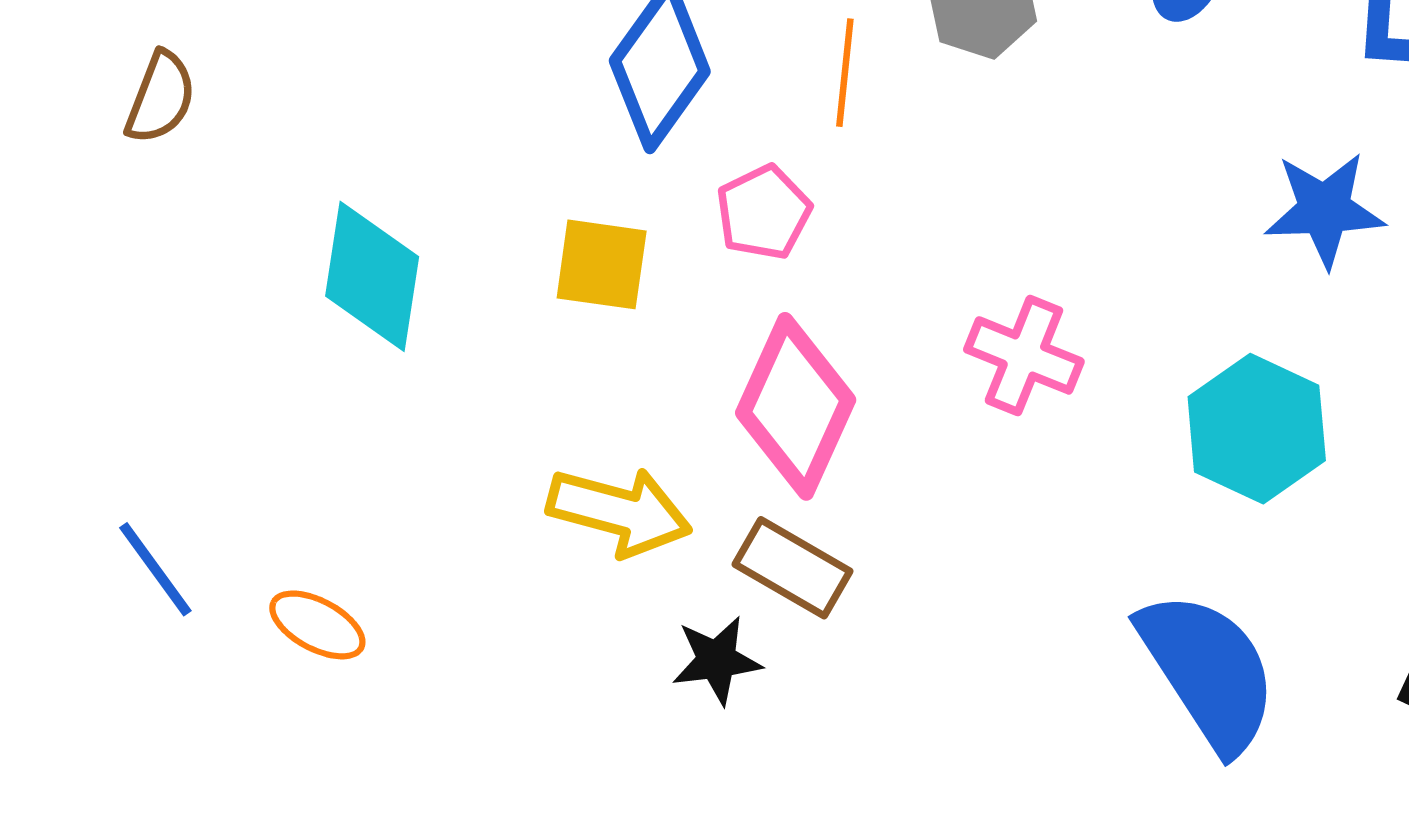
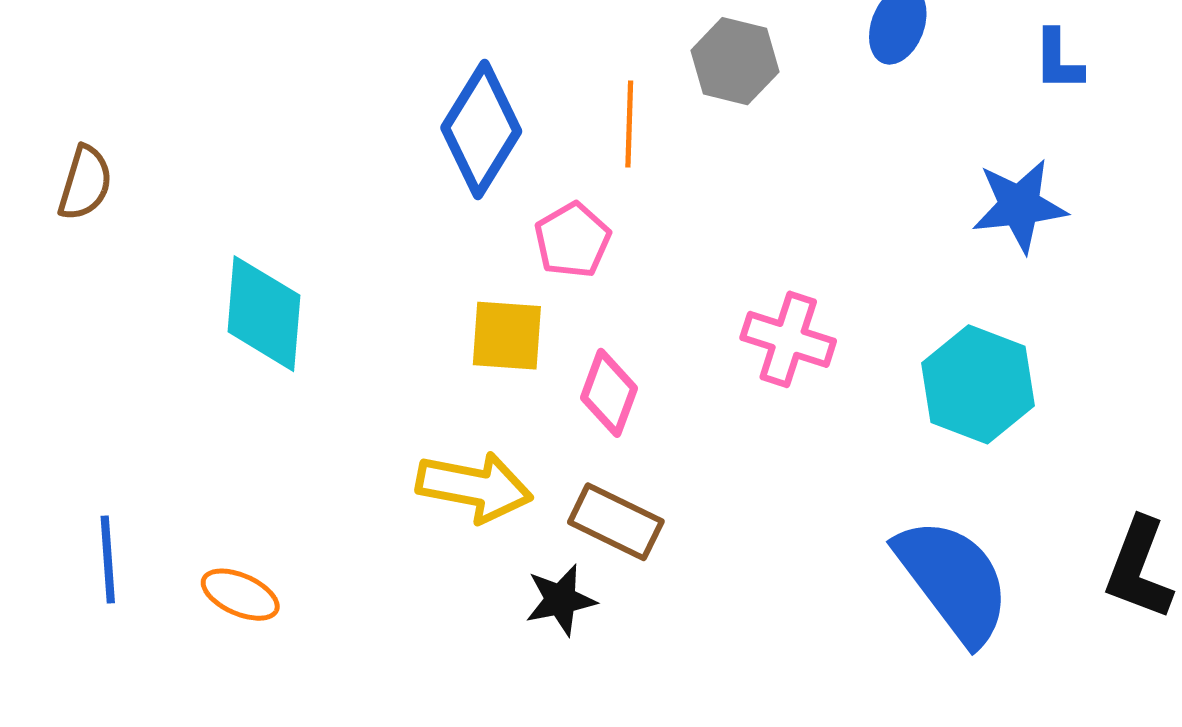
yellow square: (602, 264) -> (507, 336), moved
pink diamond: (796, 406) -> (609, 393), size x0.6
blue line: (155, 569) -> (108, 559), turned 36

